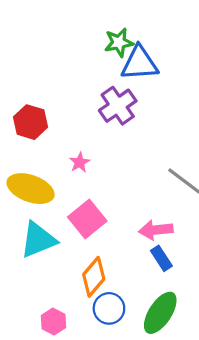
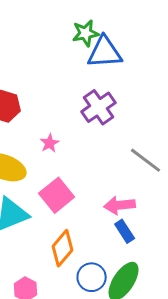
purple cross: (118, 106) -> (99, 107), moved
blue circle: (109, 308) -> (92, 277), moved

